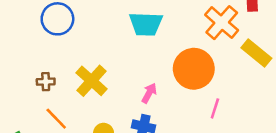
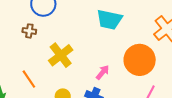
brown cross: (46, 82) -> (29, 31), moved

